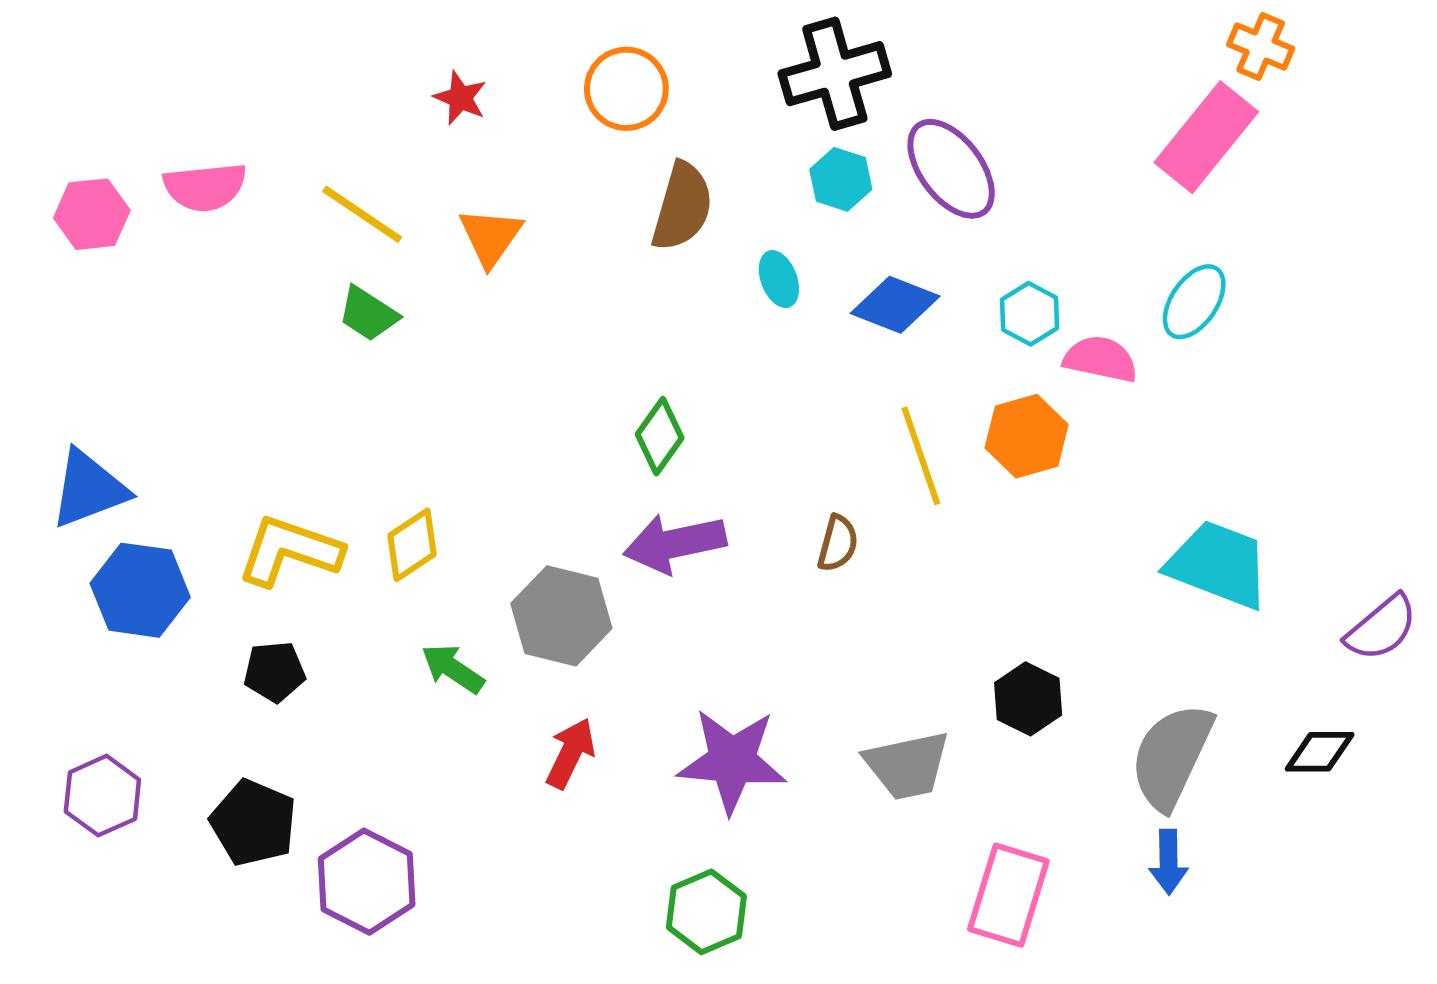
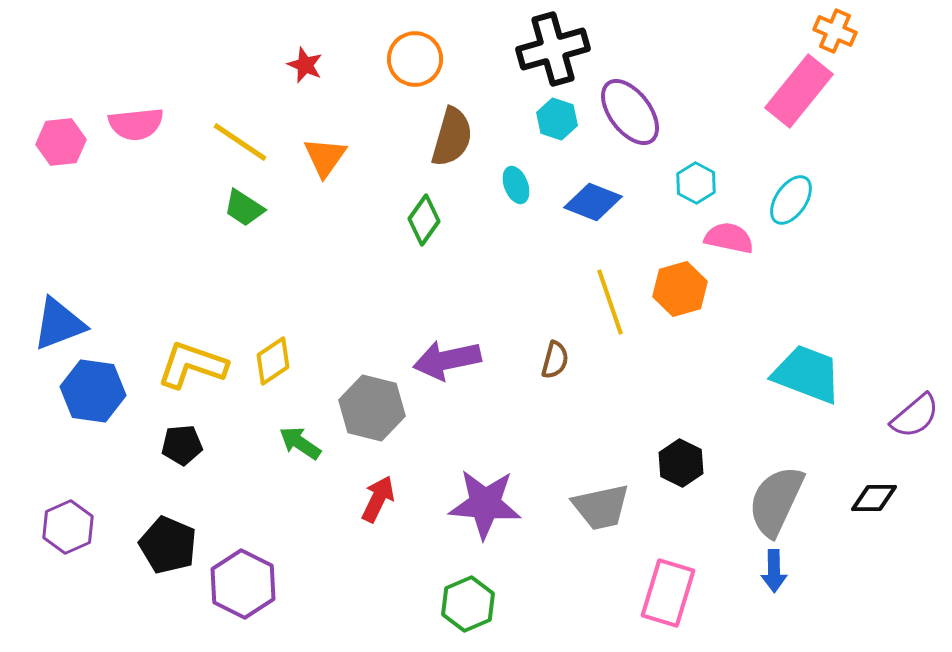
cyan hexagon: (1030, 314) -> (696, 183), moved
green diamond: (660, 436) -> (424, 220), moved

